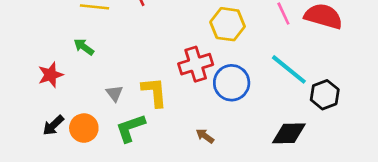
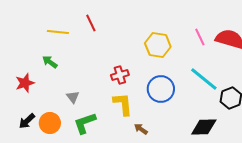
red cross: (196, 64) -> (120, 75), moved, size x0.7
yellow L-shape: (154, 92) -> (123, 104), moved

